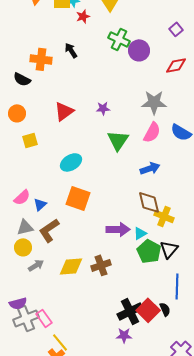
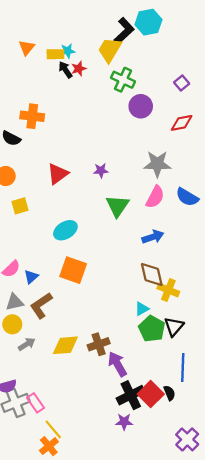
green cross: (119, 39) -> (123, 80), moved
black arrow: (71, 50) -> (65, 70), moved
purple arrow: (118, 229) -> (117, 364), moved, turned -120

